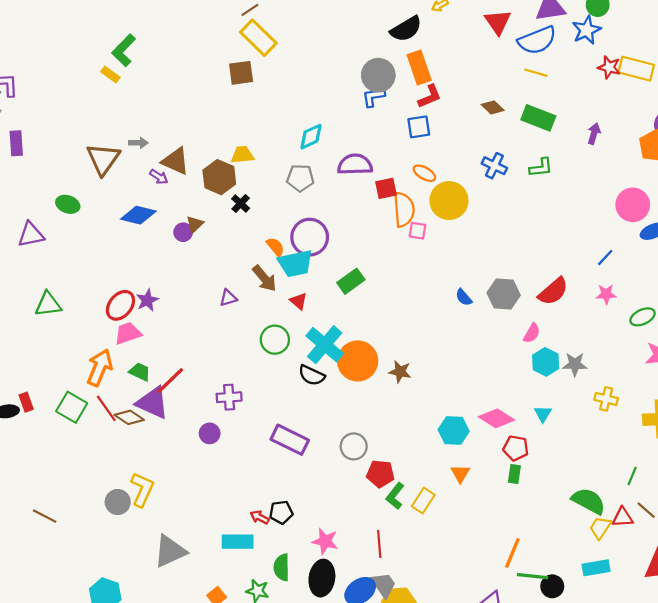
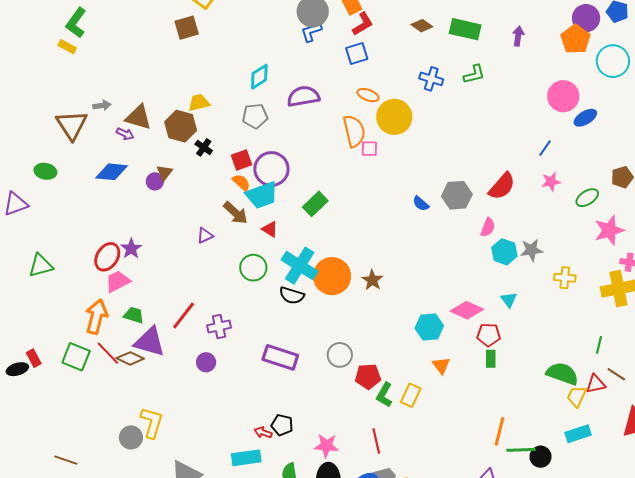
red square: (386, 188) -> (241, 160), moved
brown star: (400, 372) -> (372, 280), turned 30
red line: (170, 381) -> (184, 315), moved
black pentagon: (281, 512) -> (282, 425), turned 30

